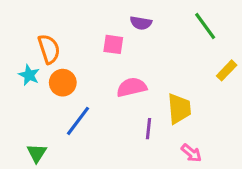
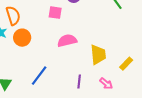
yellow rectangle: (227, 70) -> (126, 64), moved
blue line: (78, 121) -> (39, 76), moved
purple line: (148, 129) -> (79, 82), moved

